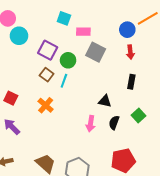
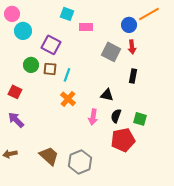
gray square: (96, 52) -> (111, 52), moved
green circle: (68, 60) -> (31, 65), moved
brown square: (47, 75) -> (50, 69), turned -32
orange cross: (46, 105) -> (68, 99), moved
green square: (139, 115) -> (140, 119), moved, turned -32
red pentagon: (123, 160) -> (123, 140), moved

